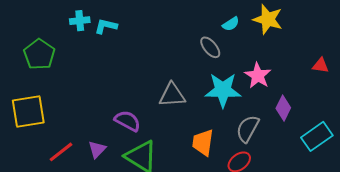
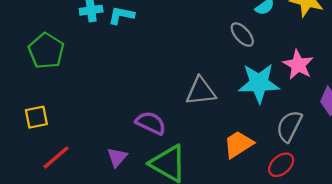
yellow square: (28, 112) -> (36, 117), size x0.6
orange trapezoid: (203, 142) -> (238, 144), turned 52
red line: (61, 152) -> (56, 157), moved

